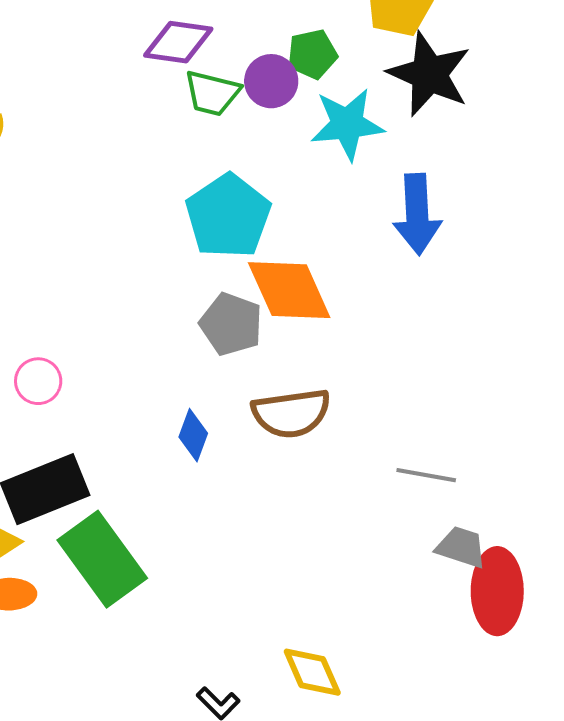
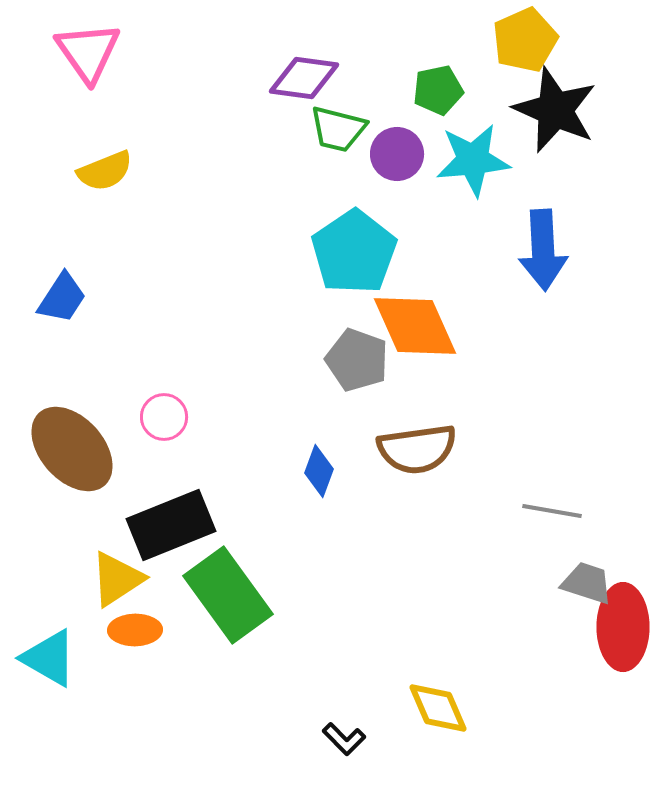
purple circle: (271, 81) -> (397, 154), moved

